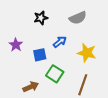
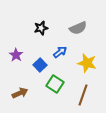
blue square: (40, 55) -> (40, 65), turned -32
brown arrow: (31, 87) -> (20, 93), moved

